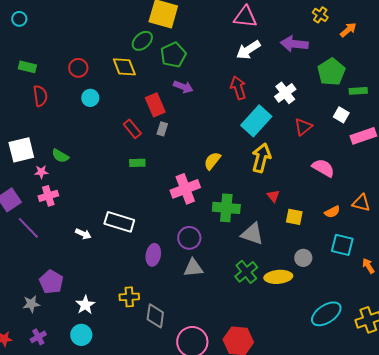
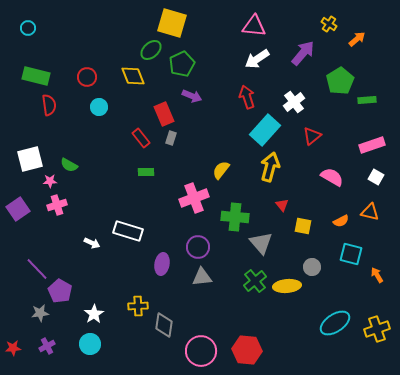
purple arrow: (294, 44) -> (303, 53), turned 124
green rectangle: (27, 67) -> (36, 76), size x1.5
white square: (341, 115) -> (376, 177), moved
purple line: (28, 228) -> (37, 269), moved
gray triangle: (252, 234) -> (261, 243), turned 30

